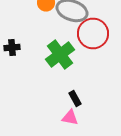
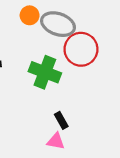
green cross: (60, 54) -> (45, 72), turned -32

